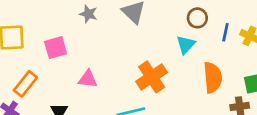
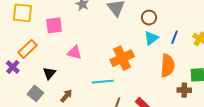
brown circle: (197, 18) -> (149, 18), moved
blue line: (225, 32) -> (175, 37), moved

